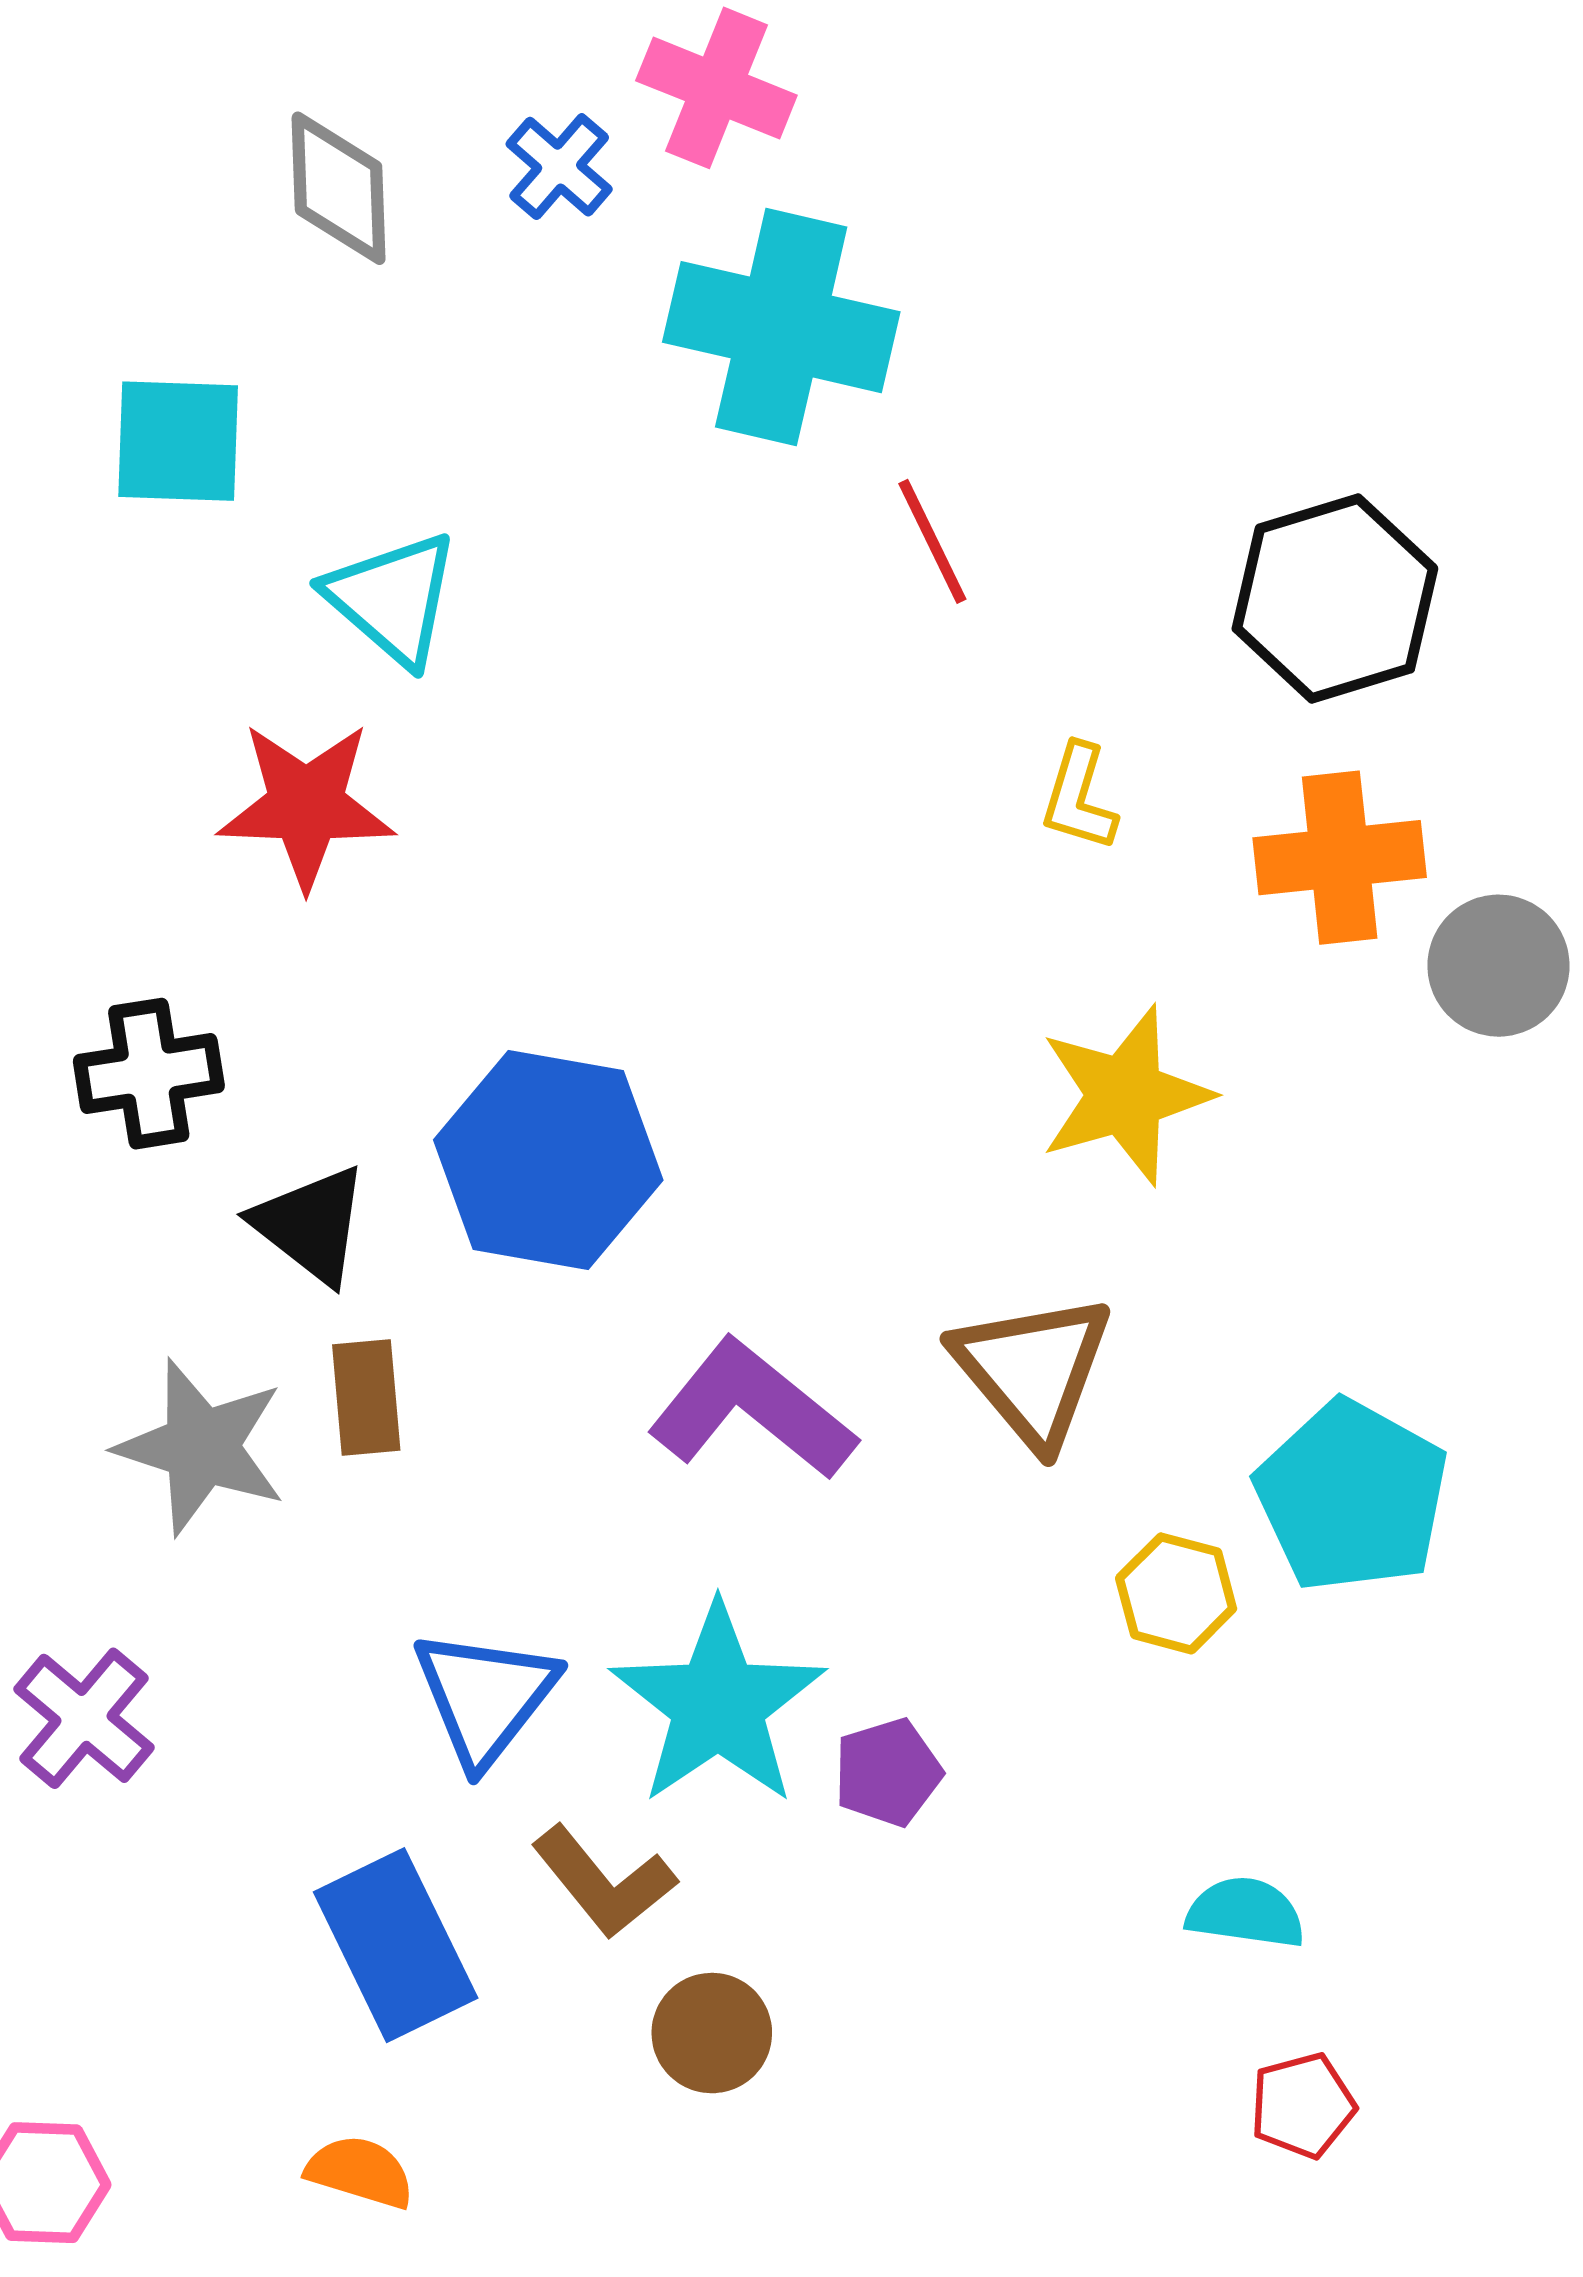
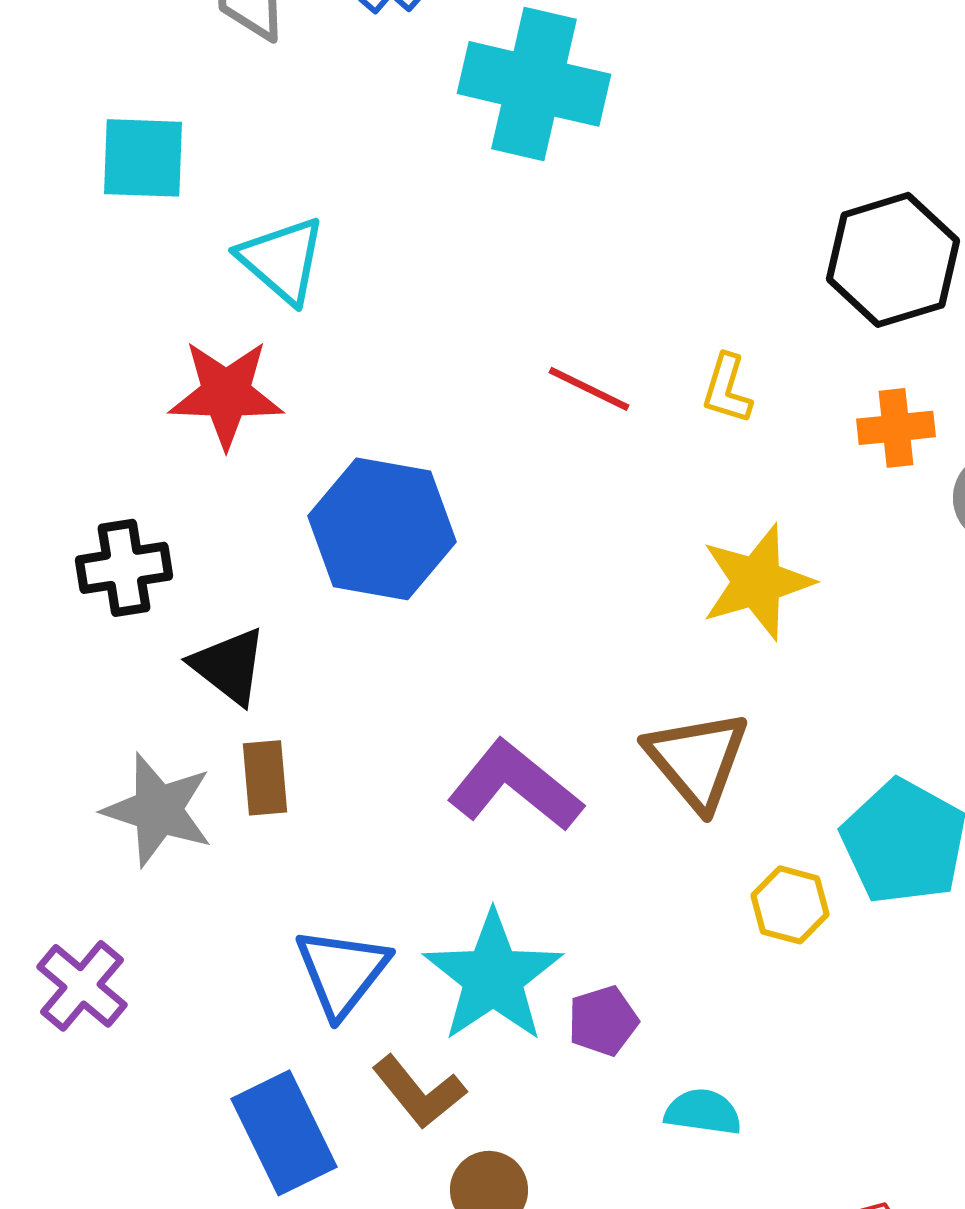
red line: (932, 541) -> (589, 389), moved, turned -38
orange cross: (1340, 858) -> (896, 428), size x0.7
blue hexagon: (548, 1160) -> (382, 529), moved
cyan semicircle: (1246, 1913) -> (703, 1112), moved

